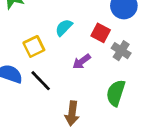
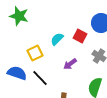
red square: (101, 33) -> (80, 36), moved

